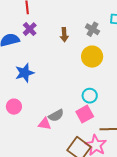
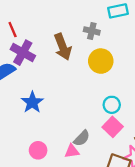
purple cross: (30, 29) -> (23, 53), size x1.5
brown arrow: (64, 35) -> (63, 47), size x1.6
pink circle: (14, 107) -> (38, 150), moved

